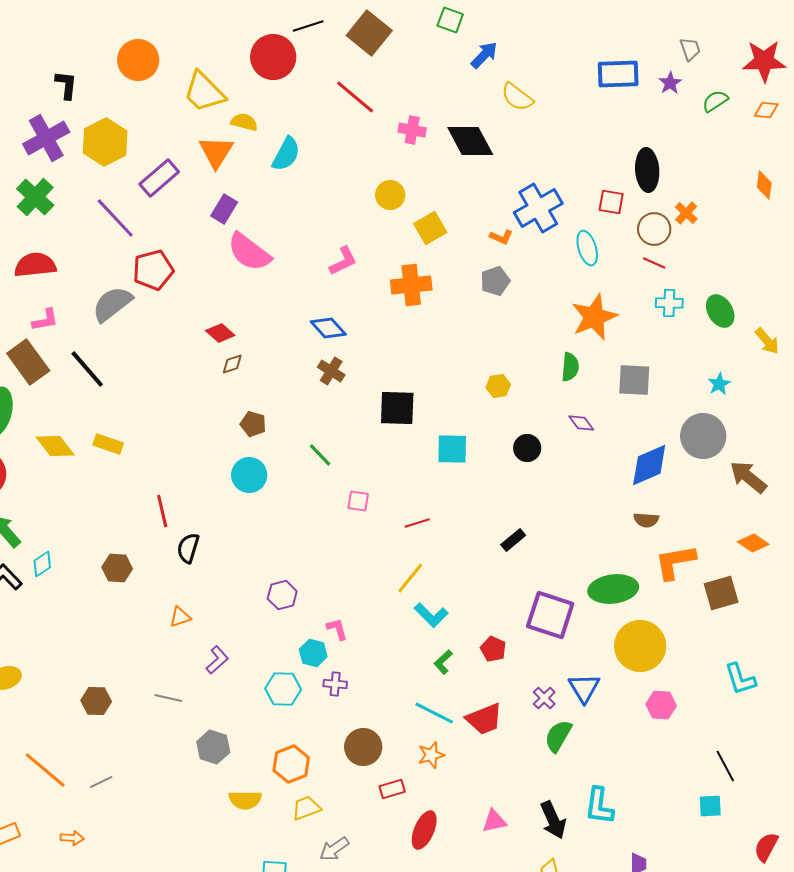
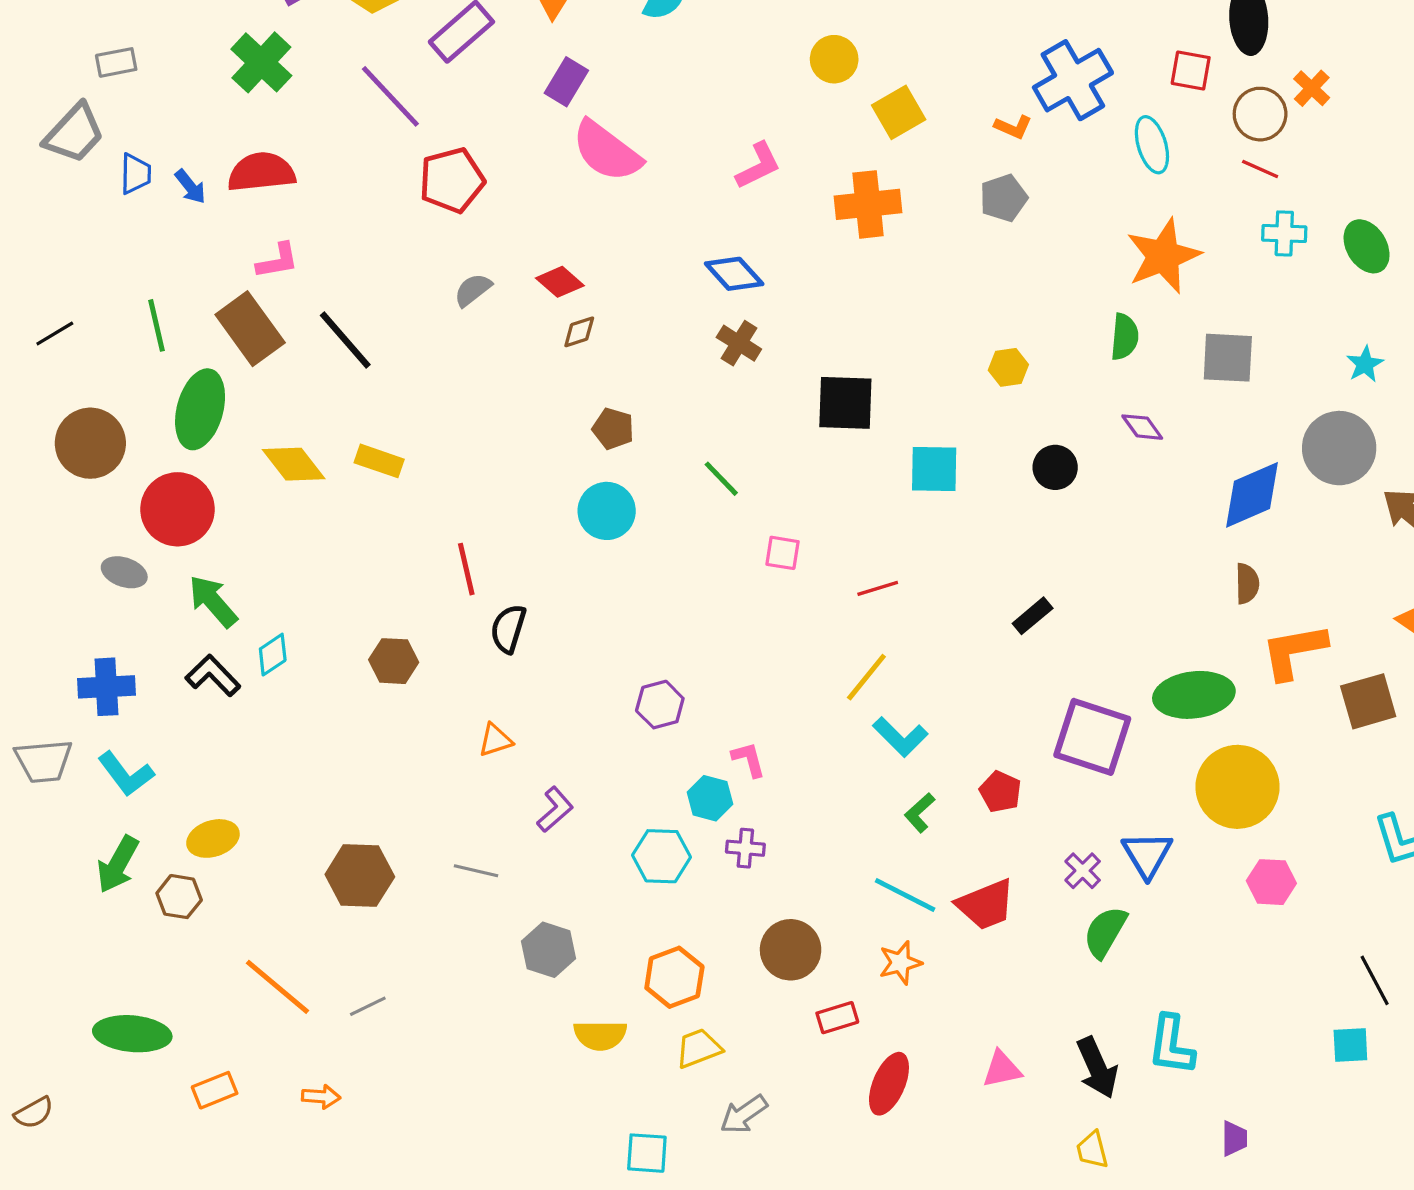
gray semicircle: (112, 304) -> (473, 290), moved, size x0.6
brown semicircle: (646, 520) -> (1247, 584), turned -95
brown hexagon: (96, 701) -> (360, 876), size x1.4

